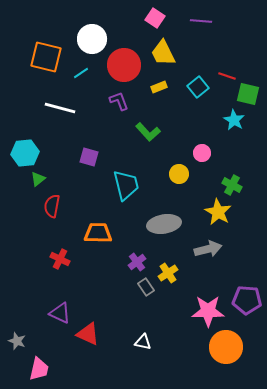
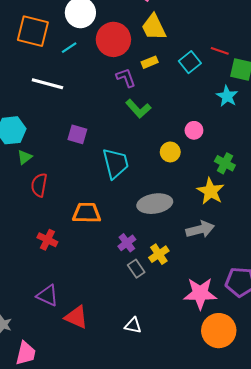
purple L-shape: (119, 101) -> (126, 78), moved

